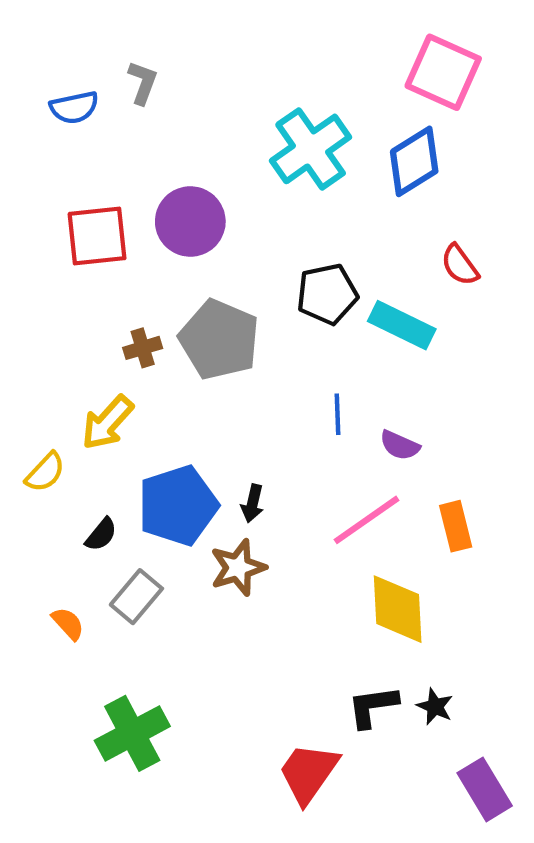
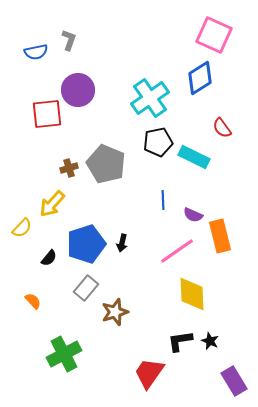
cyan cross: (311, 149) -> (150, 98), moved
purple circle: (190, 221) -> (78, 90), moved
orange rectangle: (456, 526) -> (220, 236), moved, size x1.4
brown star: (238, 568) -> (115, 312), moved
gray rectangle: (136, 597) -> (86, 288), moved

